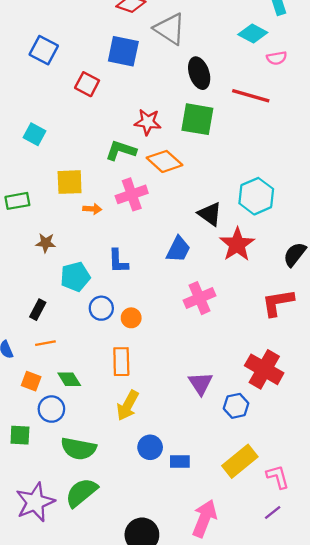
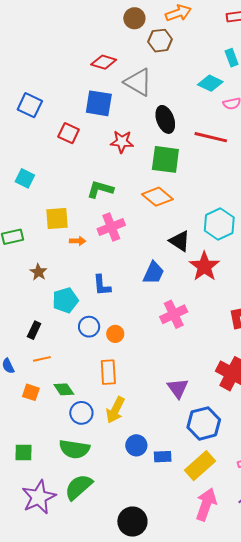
red star: (148, 122) -> (122, 142), moved
orange diamond: (164, 161) -> (157, 197), moved
brown star: (46, 243) -> (38, 272), turned 30
blue hexagon: (236, 406) -> (204, 423), moved, size x1.5
blue circle: (51, 409) -> (81, 413), moved
green square: (20, 435) -> (24, 453), moved
yellow rectangle: (240, 461) -> (200, 466), moved
pink arrow: (204, 518) -> (206, 504), moved

